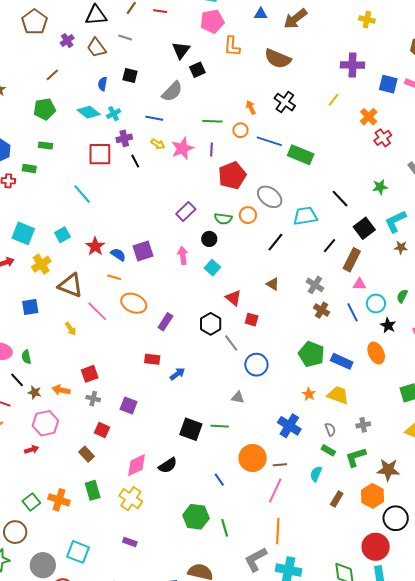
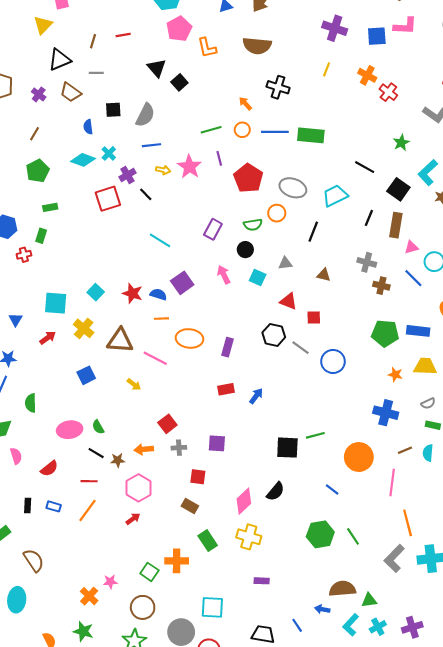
purple cross: (353, 65) -> (335, 28), turned 35
gray semicircle: (172, 91) -> (145, 115), moved
green rectangle: (29, 169) -> (41, 236), turned -64
cyan line: (82, 194) -> (160, 240), moved
gray triangle: (238, 397) -> (285, 263), moved
gray semicircle: (330, 429) -> (428, 403), turned 104
brown line: (280, 465) -> (405, 450), moved

